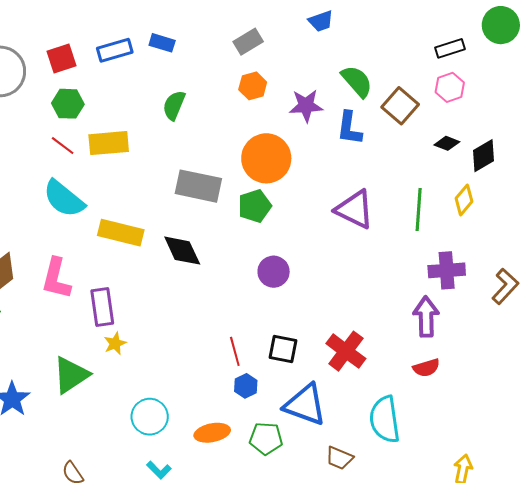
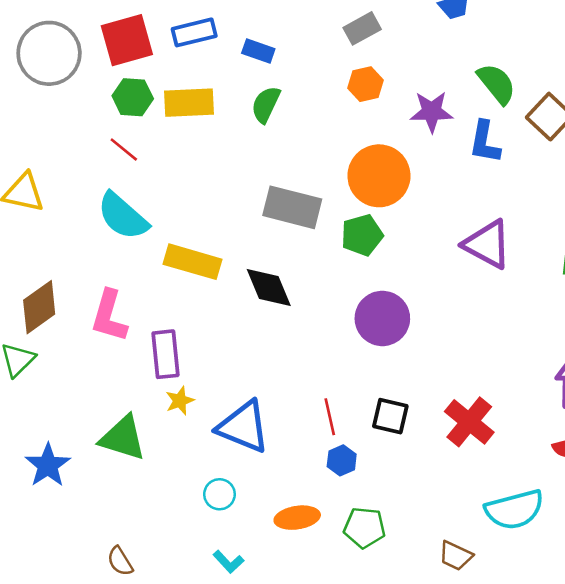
blue rectangle: (162, 43) -> (258, 51), moved
red square: (61, 59) -> (127, 40), size x1.4
yellow rectangle: (109, 143) -> (189, 103), moved
purple circle: (274, 272) -> (382, 318), size x1.4
green triangle: (71, 375) -> (123, 438), turned 48
blue triangle: (305, 405) -> (243, 427), moved
cyan circle: (150, 417) -> (219, 494), size x0.7
cyan semicircle: (385, 419) -> (514, 510), turned -99

